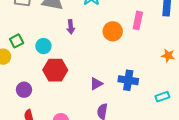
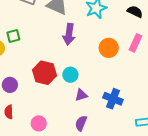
purple arrow: (71, 27) -> (69, 34), size x1.5
cyan circle: (43, 46) -> (70, 75), moved

